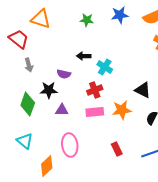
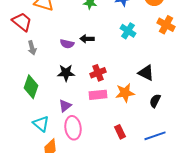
cyan cross: (105, 67) -> (128, 31), moved
purple semicircle: (64, 74) -> (67, 44), moved
black star: (49, 90) -> (66, 73), moved
purple triangle: (62, 110) -> (65, 106), moved, turned -40
cyan triangle: (25, 141) -> (41, 124), moved

